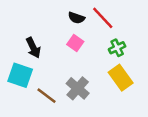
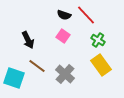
green cross: (117, 48) -> (98, 40), turned -32
cyan square: (20, 75) -> (14, 78), moved
brown line: (46, 96) -> (37, 66), moved

